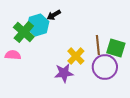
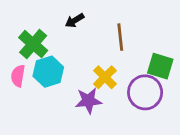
cyan hexagon: (38, 25) -> (48, 72), moved
brown line: (98, 45) -> (120, 37), moved
pink semicircle: (13, 55) -> (18, 76), turned -84

